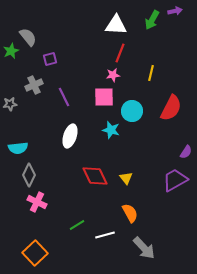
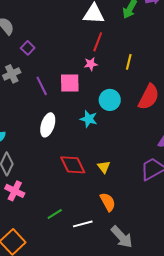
purple square: (50, 59) -> (28, 48), turned -32
pink square: (104, 97) -> (70, 83), moved

